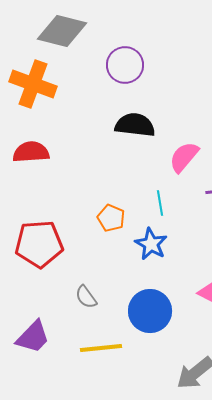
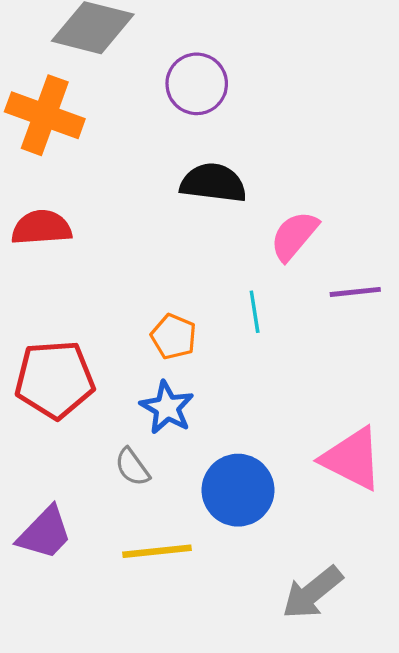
blue star: (151, 244) -> (167, 408), moved

